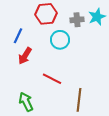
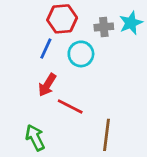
blue line: (18, 36) -> (46, 49), moved
red arrow: (25, 56) -> (47, 85), moved

